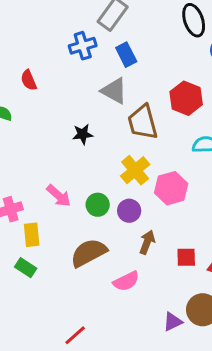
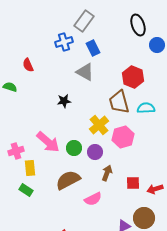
brown trapezoid: (143, 122) -> (119, 102), moved
pink arrow: (59, 196) -> (48, 142), size x1.4

